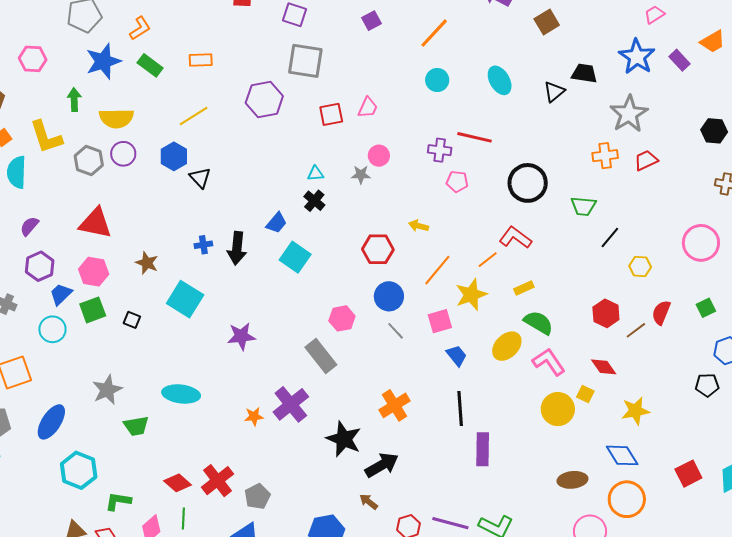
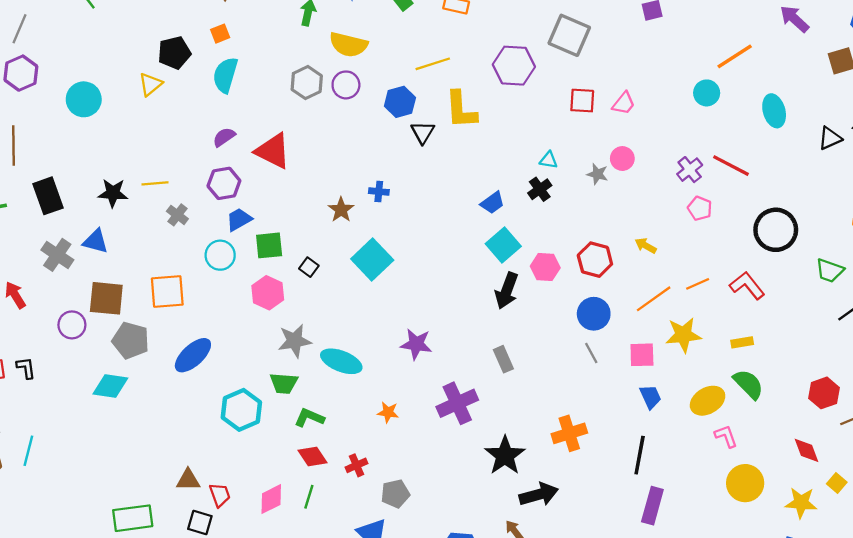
orange line: (434, 33) -> (735, 56), moved
yellow L-shape: (46, 137) -> (461, 110), moved
purple cross: (440, 150) -> (690, 170), turned 30
red triangle: (95, 223) -> (273, 151), moved
blue cross: (203, 245) -> (379, 192), moved
black arrow: (237, 248) -> (507, 291), moved
orange line: (488, 260) -> (698, 284), moved
pink hexagon: (94, 272) -> (268, 293), moved
pink hexagon: (342, 318) -> (545, 267), moved
purple star: (241, 336) -> (416, 344), moved
gray rectangle: (321, 356) -> (503, 359), size x0.7
pink L-shape: (549, 362) -> (726, 436), moved, size x0.7
gray star: (107, 390) -> (295, 341), moved
yellow square: (585, 394) -> (837, 483), moved
yellow star: (635, 411) -> (801, 503), moved
orange star: (254, 416) -> (388, 412), moved
cyan hexagon: (79, 470) -> (241, 410), moved
red cross: (218, 481) -> (356, 465), size x0.6
green L-shape: (118, 501) -> (309, 418), moved

